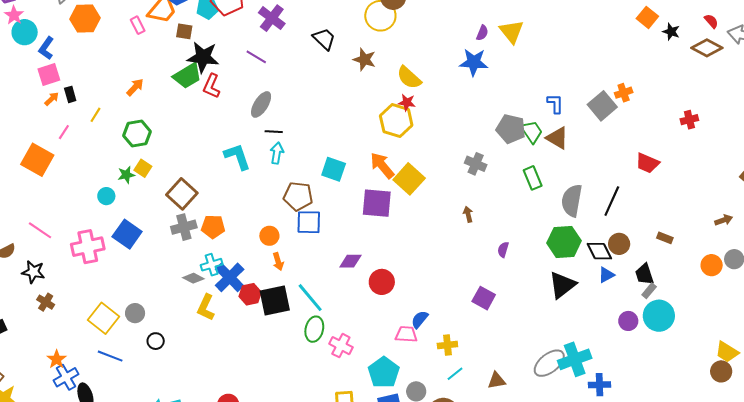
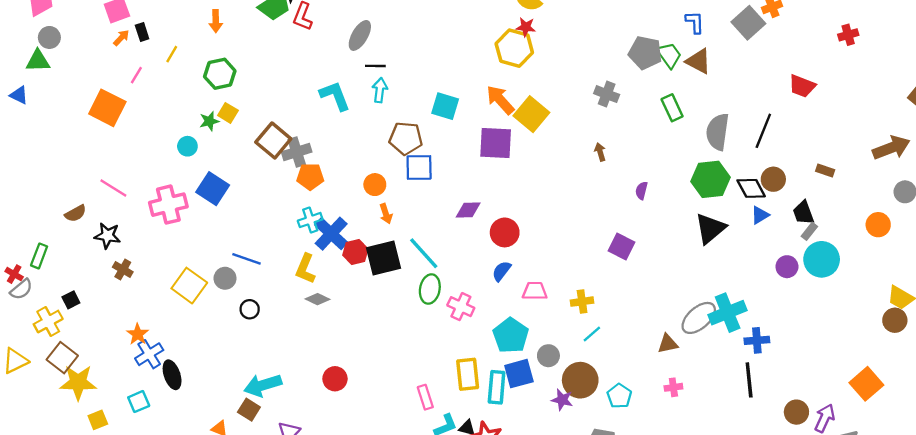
orange arrow: (135, 87) -> (216, 21), turned 138
brown arrow: (724, 220) -> (891, 148), size x1.8
gray cross: (184, 227) -> (297, 152), moved
orange circle: (712, 265) -> (878, 225), moved
gray diamond: (193, 278) -> (317, 299), moved
blue semicircle: (420, 319) -> (502, 271), moved
blue line: (110, 356) -> (247, 259), moved
brown triangle: (496, 381) -> (668, 344), moved

